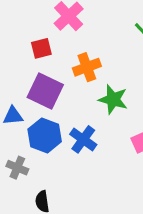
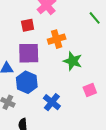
purple square: (45, 91) -> (29, 53), turned -30
blue cross: (83, 139) -> (52, 102), moved

